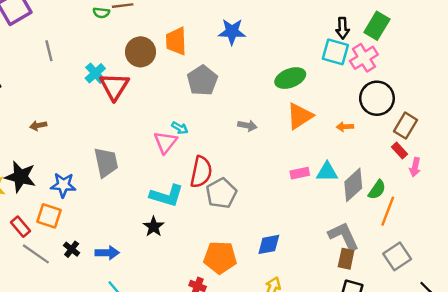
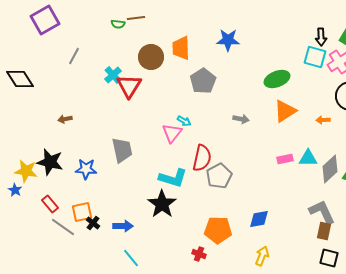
gray line: (49, 51) -> (74, 56), turned 42
orange square: (49, 216) -> (82, 212), moved, turned -30
black star: (154, 227) -> (162, 204), size x1.6

